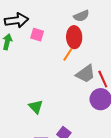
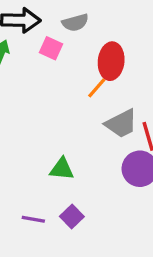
gray semicircle: (81, 16) -> (75, 23), moved
green triangle: (36, 107) -> (62, 169), moved, turned -49

